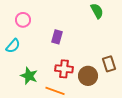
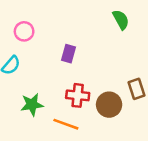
green star: (29, 76) -> (32, 105), turned -30

